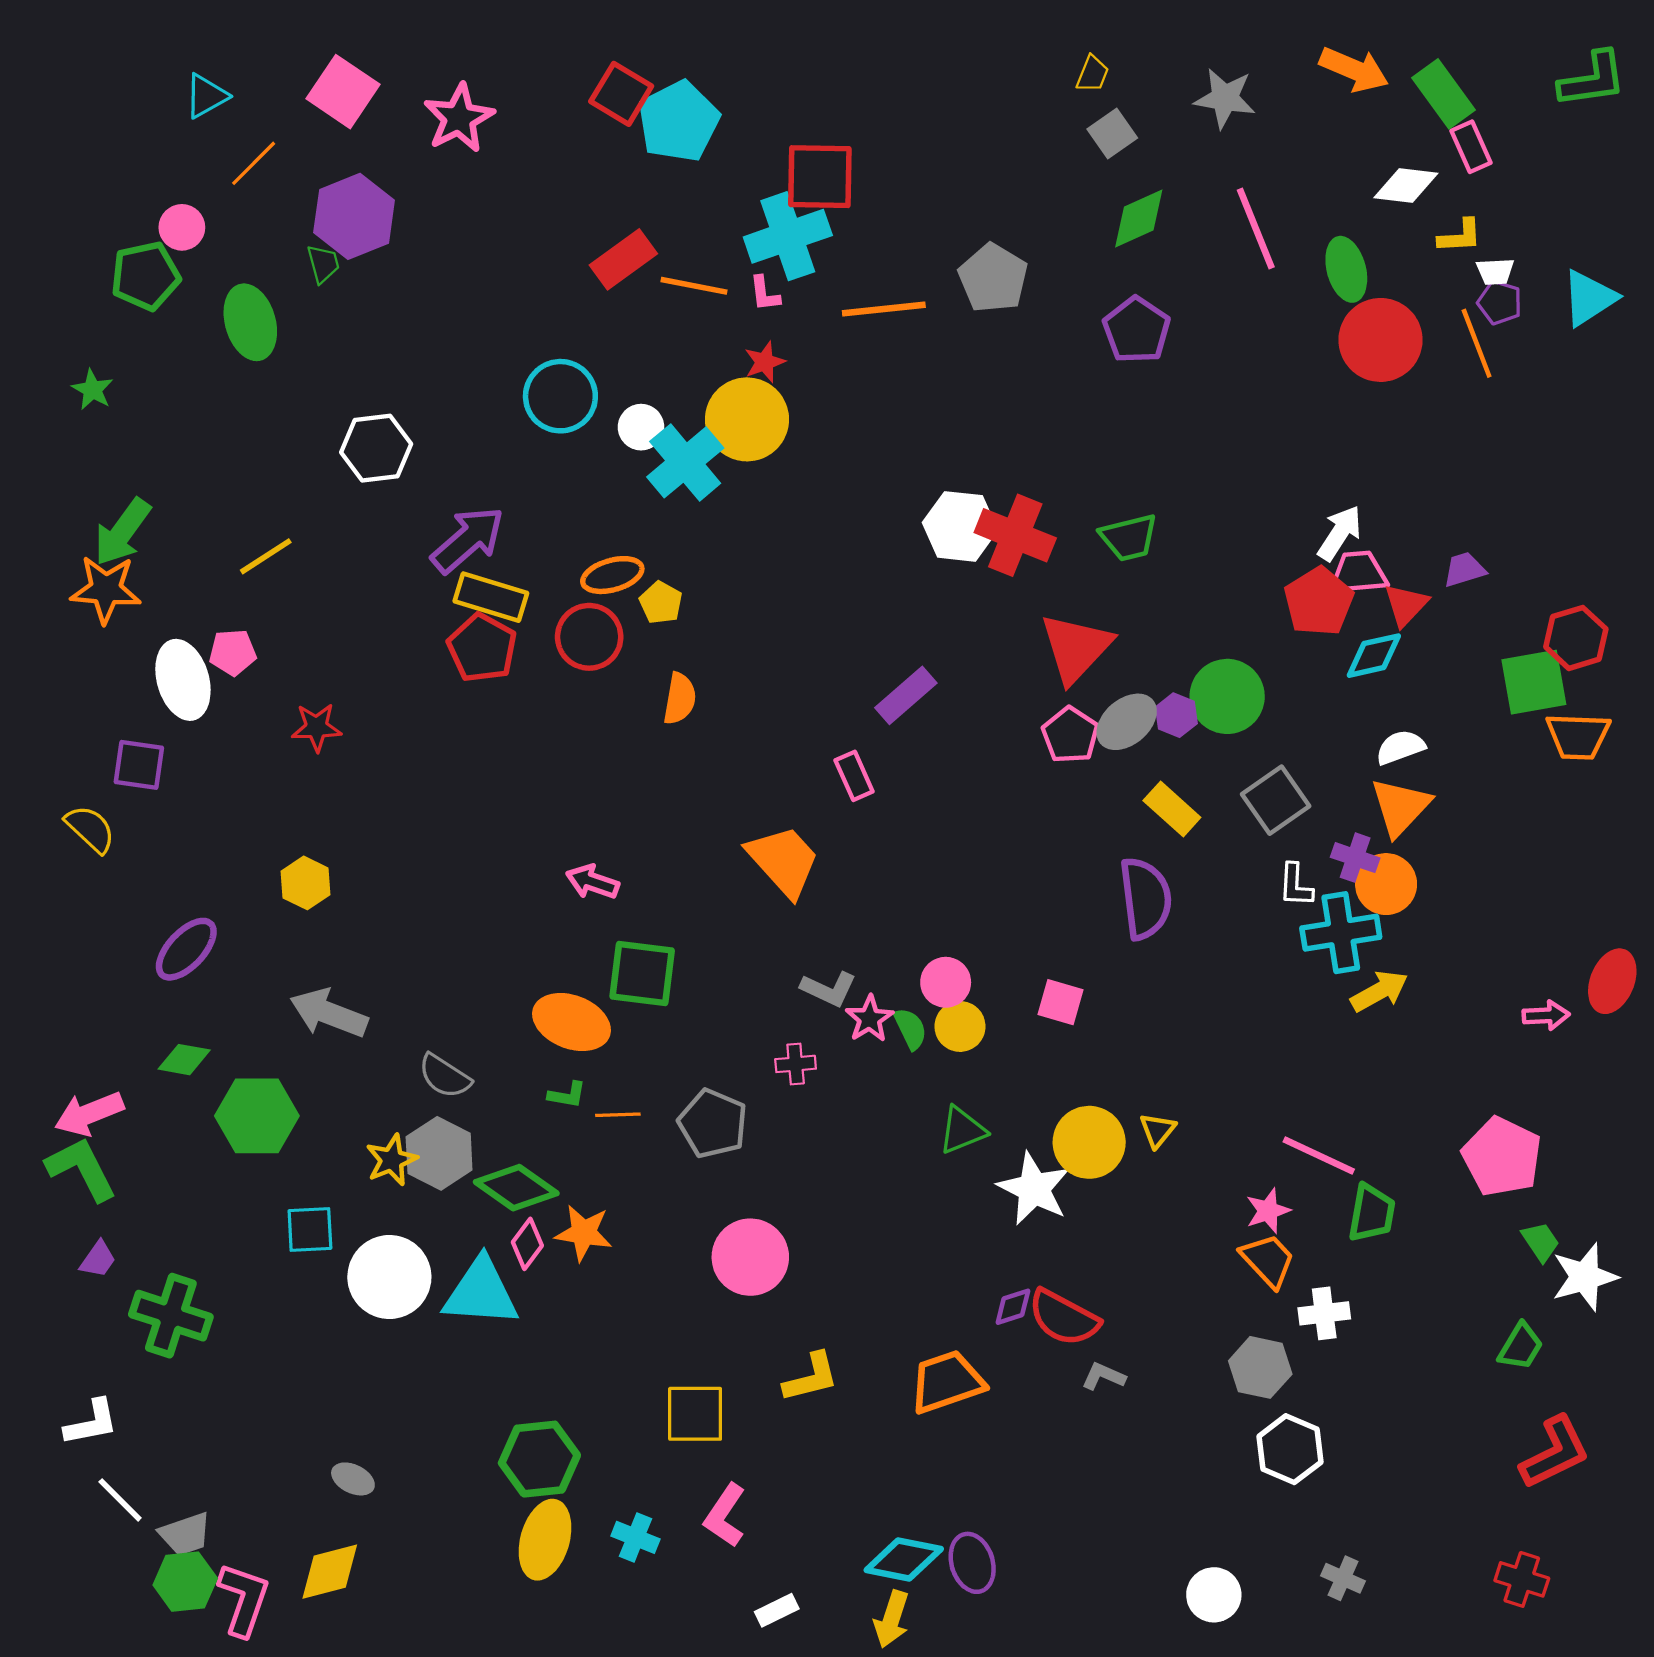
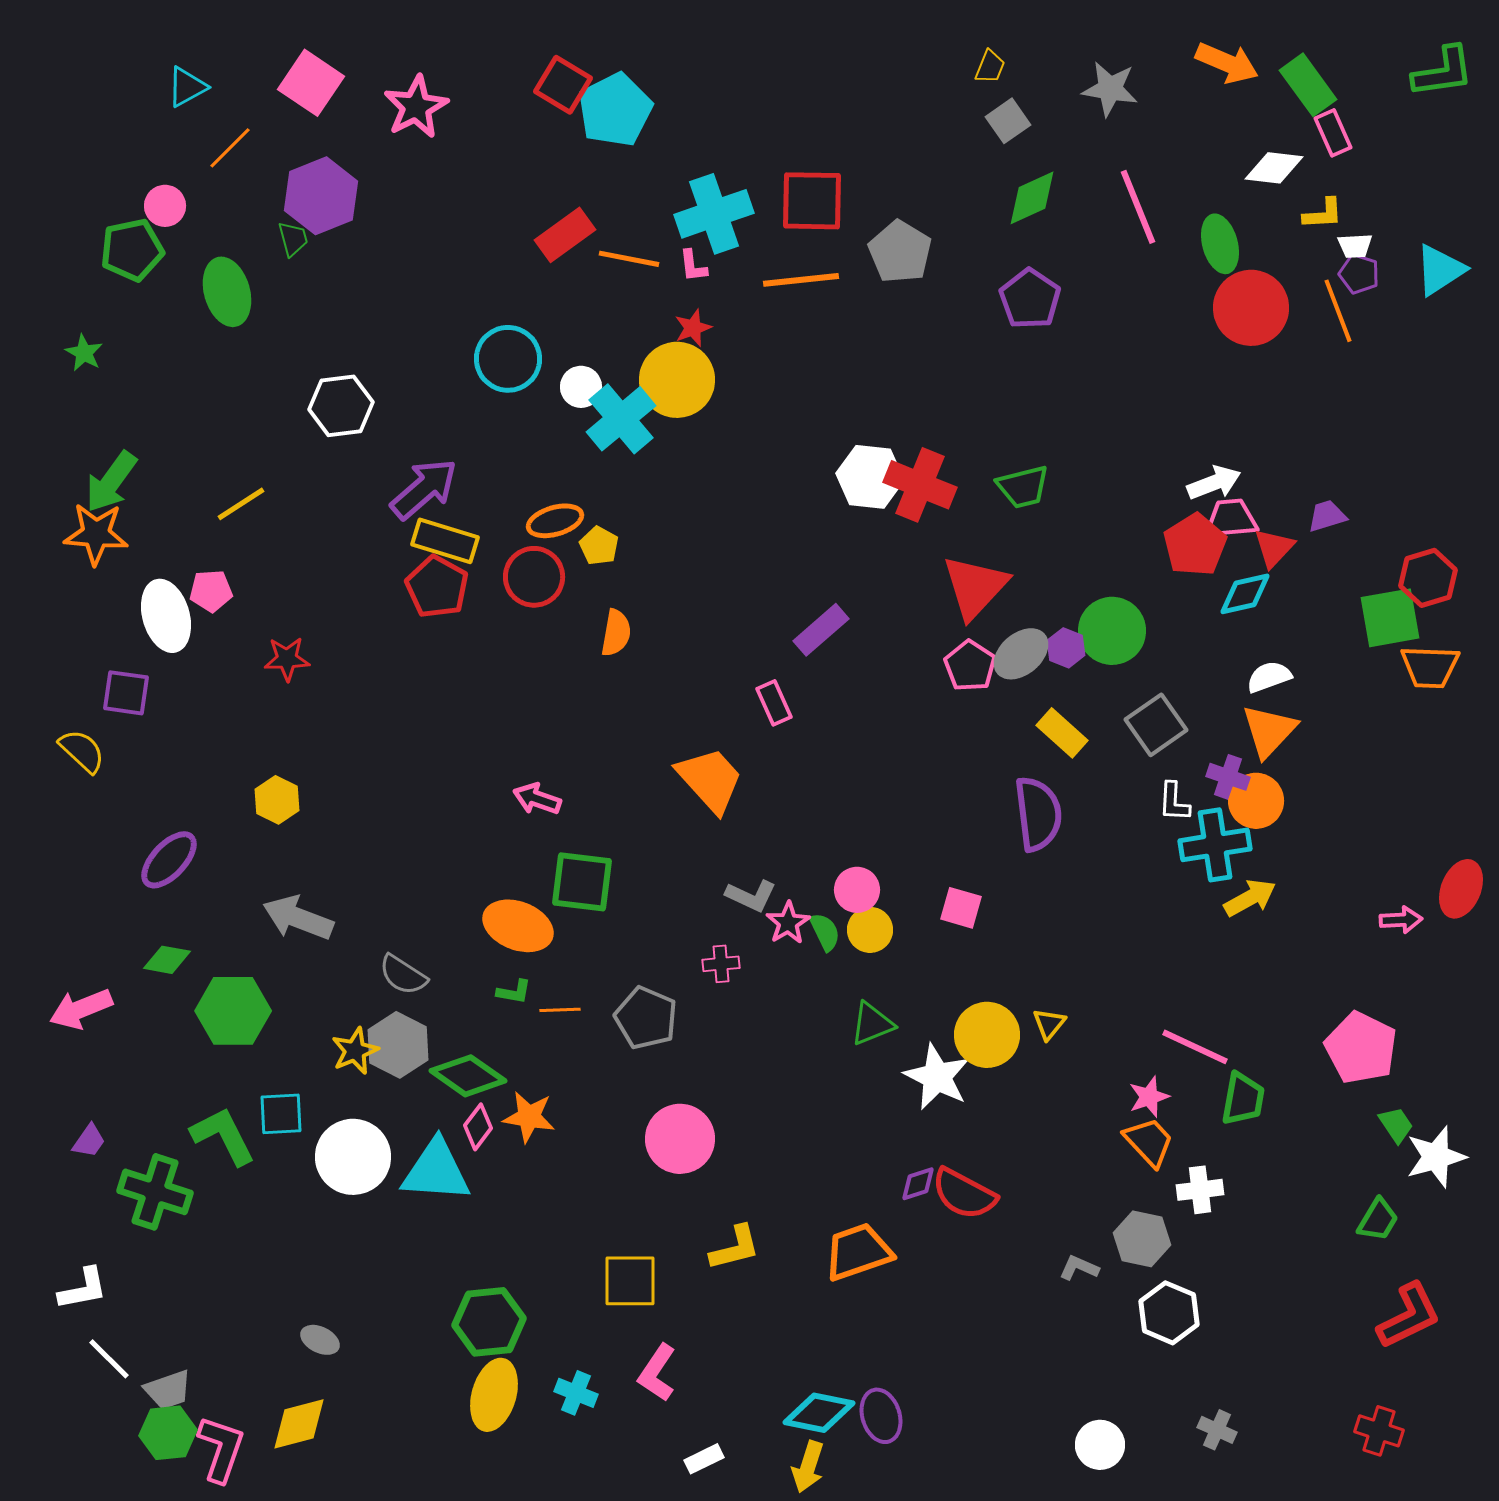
red square: (820, 177) -> (812, 201), moved
white arrow: (1340, 533) -> (1214, 483), turned 36
green L-shape: (81, 1169) -> (223, 1136), moved
gray L-shape: (1103, 1376) -> (1079, 1268), moved

